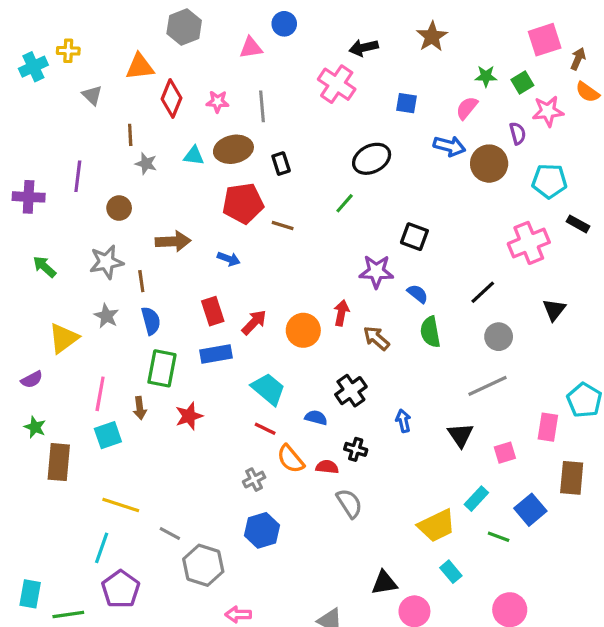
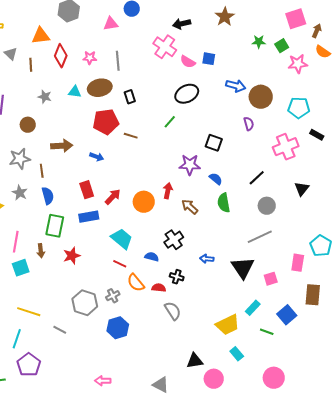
pink semicircle: (467, 108) -> (188, 62), moved, turned -98
purple semicircle: (518, 133) -> (249, 124), moved
brown line: (130, 135) -> (31, 65), moved
blue arrow: (403, 421) -> (207, 259), turned -72
black triangle: (460, 435) -> (243, 268), size x1.4
gray hexagon: (203, 565) -> (85, 303), moved

